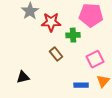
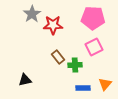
green cross: (73, 35) -> (75, 65), moved
pink square: (95, 59) -> (94, 47), moved

